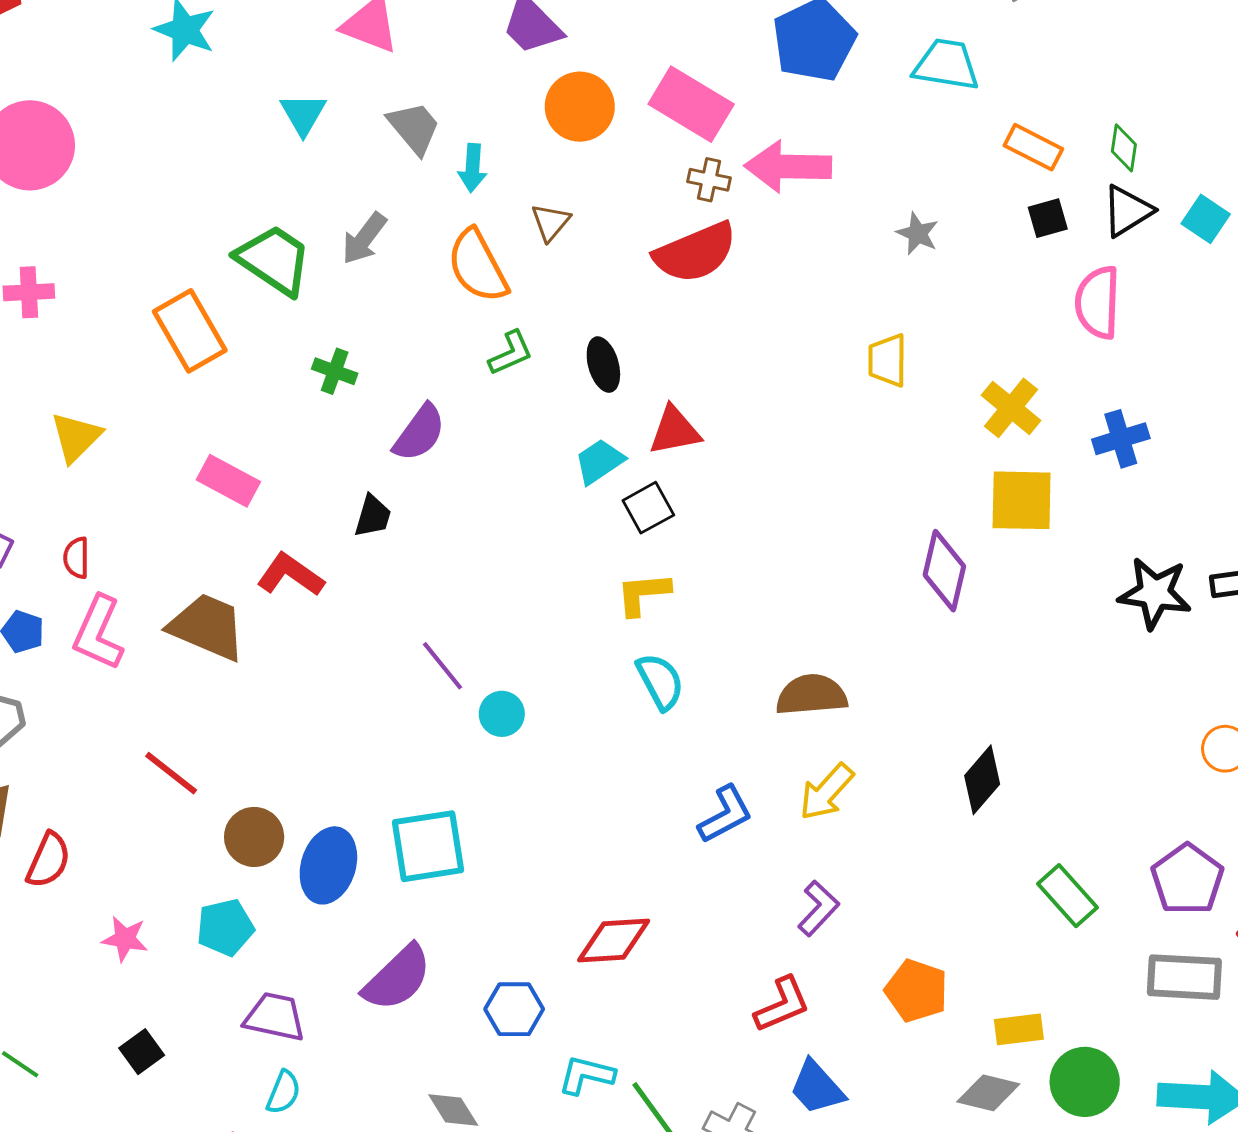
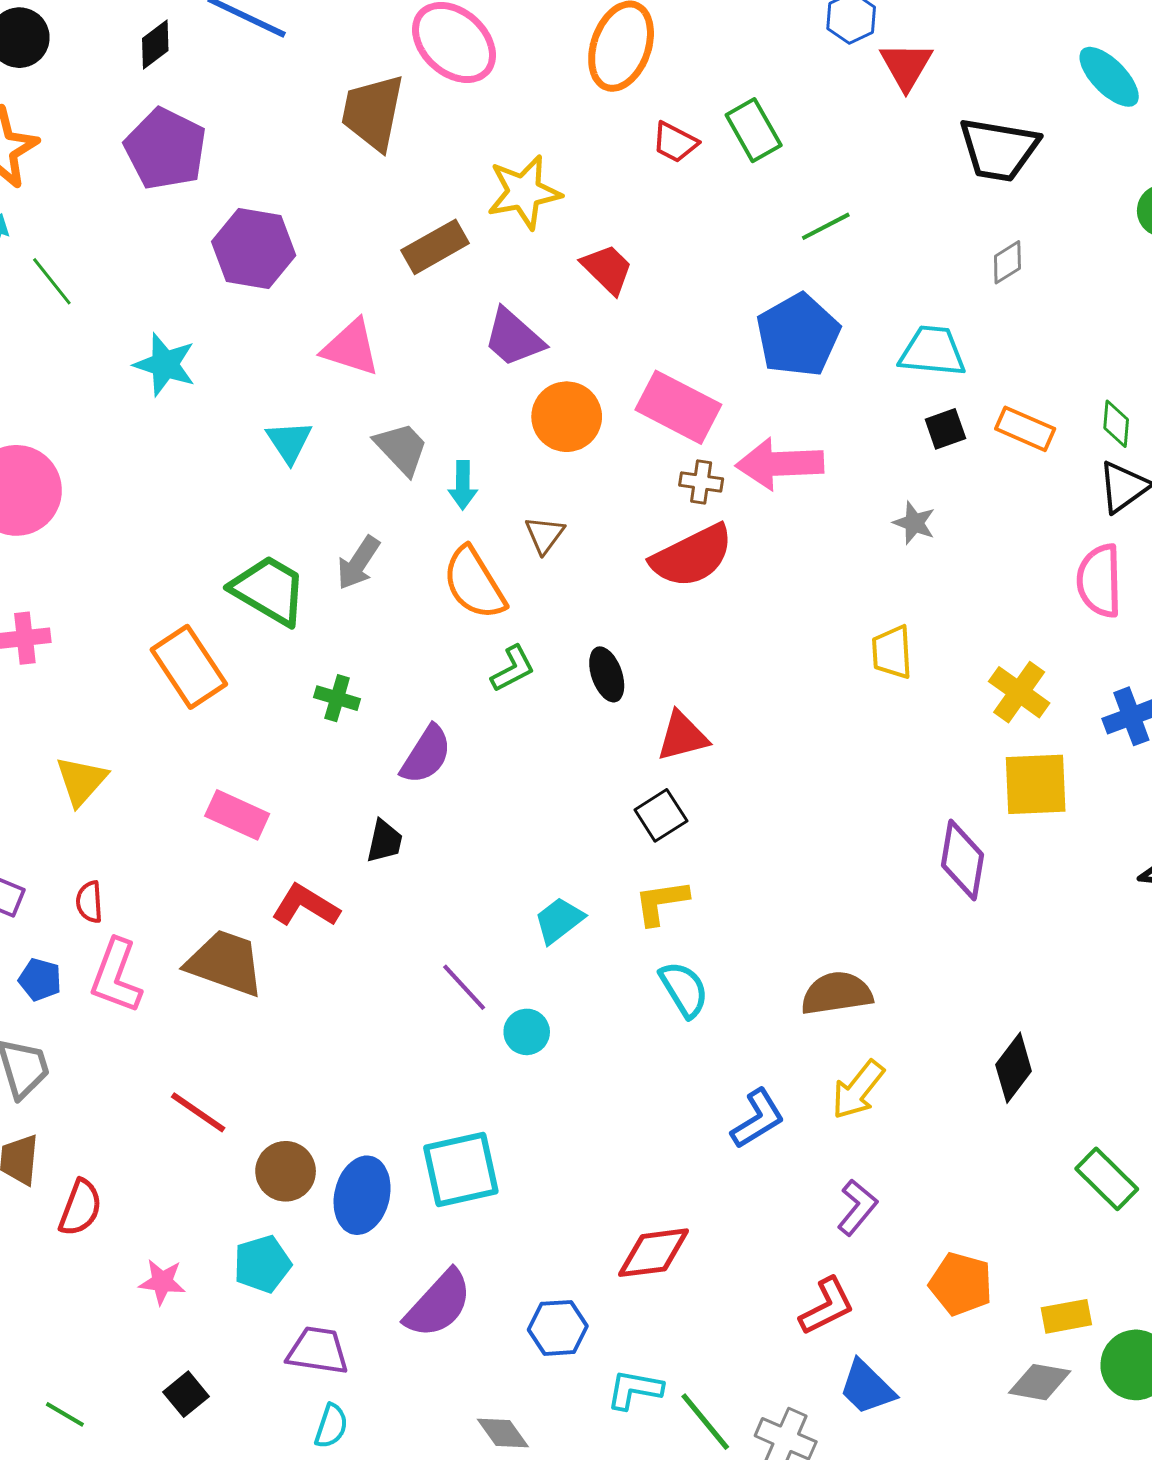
black square: (1048, 218) -> (945, 429), moved
cyan trapezoid: (599, 461) -> (559, 920), moved

